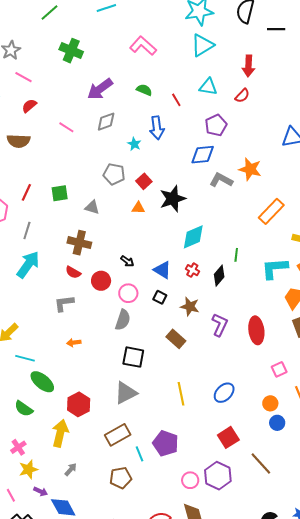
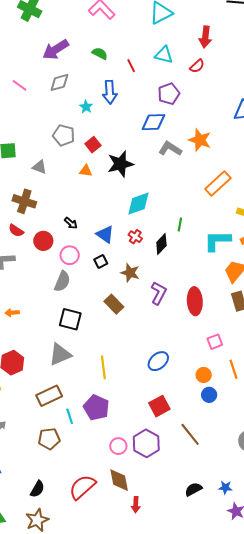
black square: (160, 297) -> (101, 261), turned 32
orange arrow: (74, 343) -> (12, 313), moved
yellow line: (181, 394) -> (103, 367), moved

